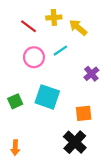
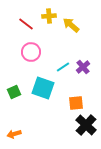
cyan line: (60, 51) -> (63, 67), moved
black cross: (75, 142) -> (86, 125), moved
orange arrow: (15, 148) -> (14, 134), turned 72

